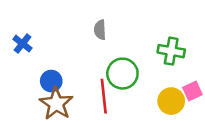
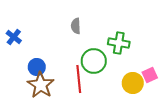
green cross: (171, 51) -> (119, 43), moved

